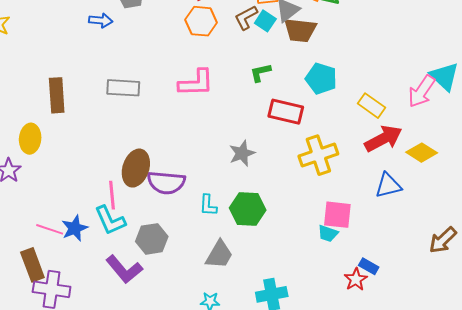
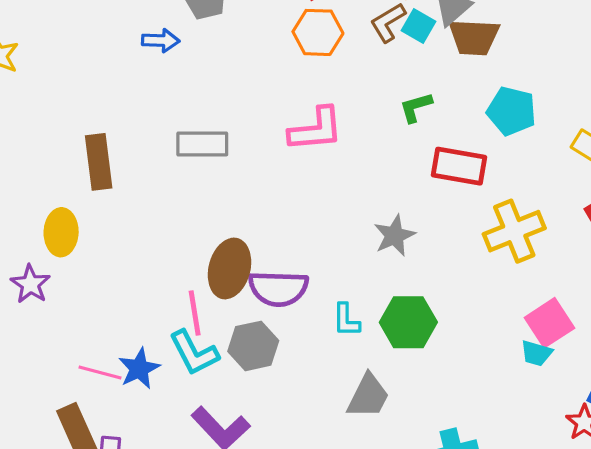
pink square: (337, 215) -> (549, 323), turned -36
gray hexagon: (152, 239) -> (253, 346), moved

